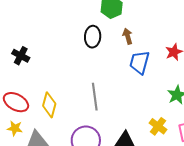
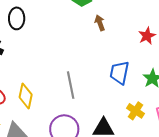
black ellipse: (93, 37) -> (17, 18), moved
blue trapezoid: (140, 62) -> (119, 73), moved

